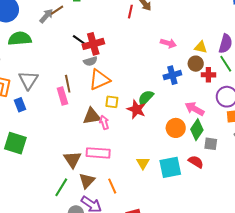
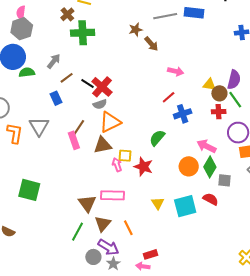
brown line: (57, 10) -> (67, 78), moved
red line: (130, 12) -> (169, 97), moved, turned 40
green semicircle: (20, 39) -> (27, 72), moved, size x0.7
pink arrow: (168, 43) -> (176, 71), moved
red cross: (93, 44) -> (102, 87), turned -30
brown circle: (196, 64) -> (219, 93), moved
brown line: (68, 84) -> (78, 128), turned 48
yellow square: (112, 102) -> (125, 156), moved
blue rectangle: (20, 105) -> (56, 98), moved
red star: (136, 109) -> (143, 167), moved
brown triangle: (92, 116) -> (103, 145), moved

